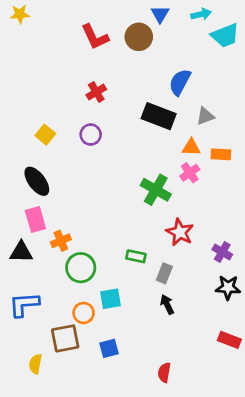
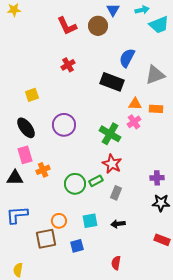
gray triangle: (205, 116) -> (155, 75), moved, size x1.5
yellow square: (45, 135) -> (32, 95), turned 32
purple circle: (91, 135) -> (64, 125), moved, size x1.5
red star: (180, 232) -> (112, 164), moved
purple cross: (222, 252) -> (157, 178), turned -32
green rectangle: (136, 256) -> (96, 181), turned -40
green circle: (81, 268) -> (75, 184), moved
cyan square: (110, 299) -> (90, 221), moved
black arrow: (167, 304) -> (118, 224), moved, turned -72
yellow semicircle: (35, 364) -> (18, 270), moved

